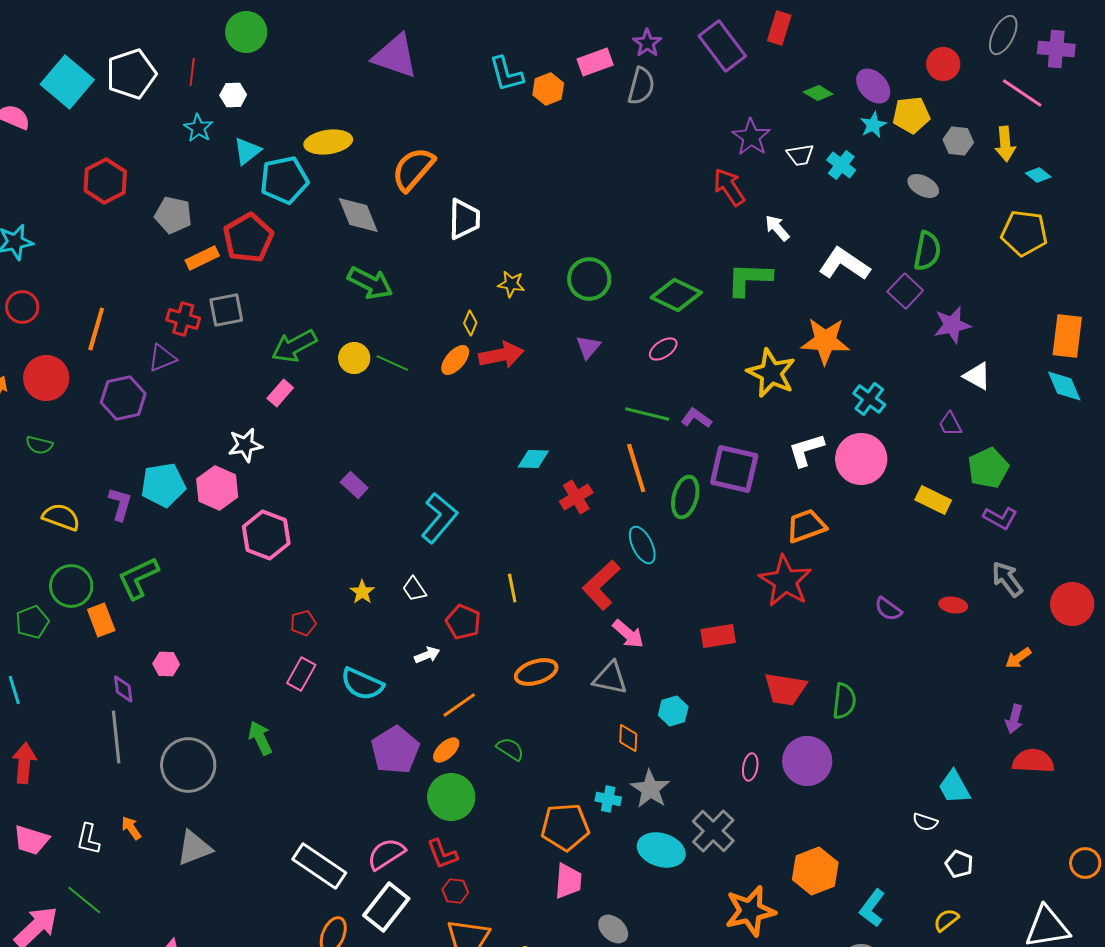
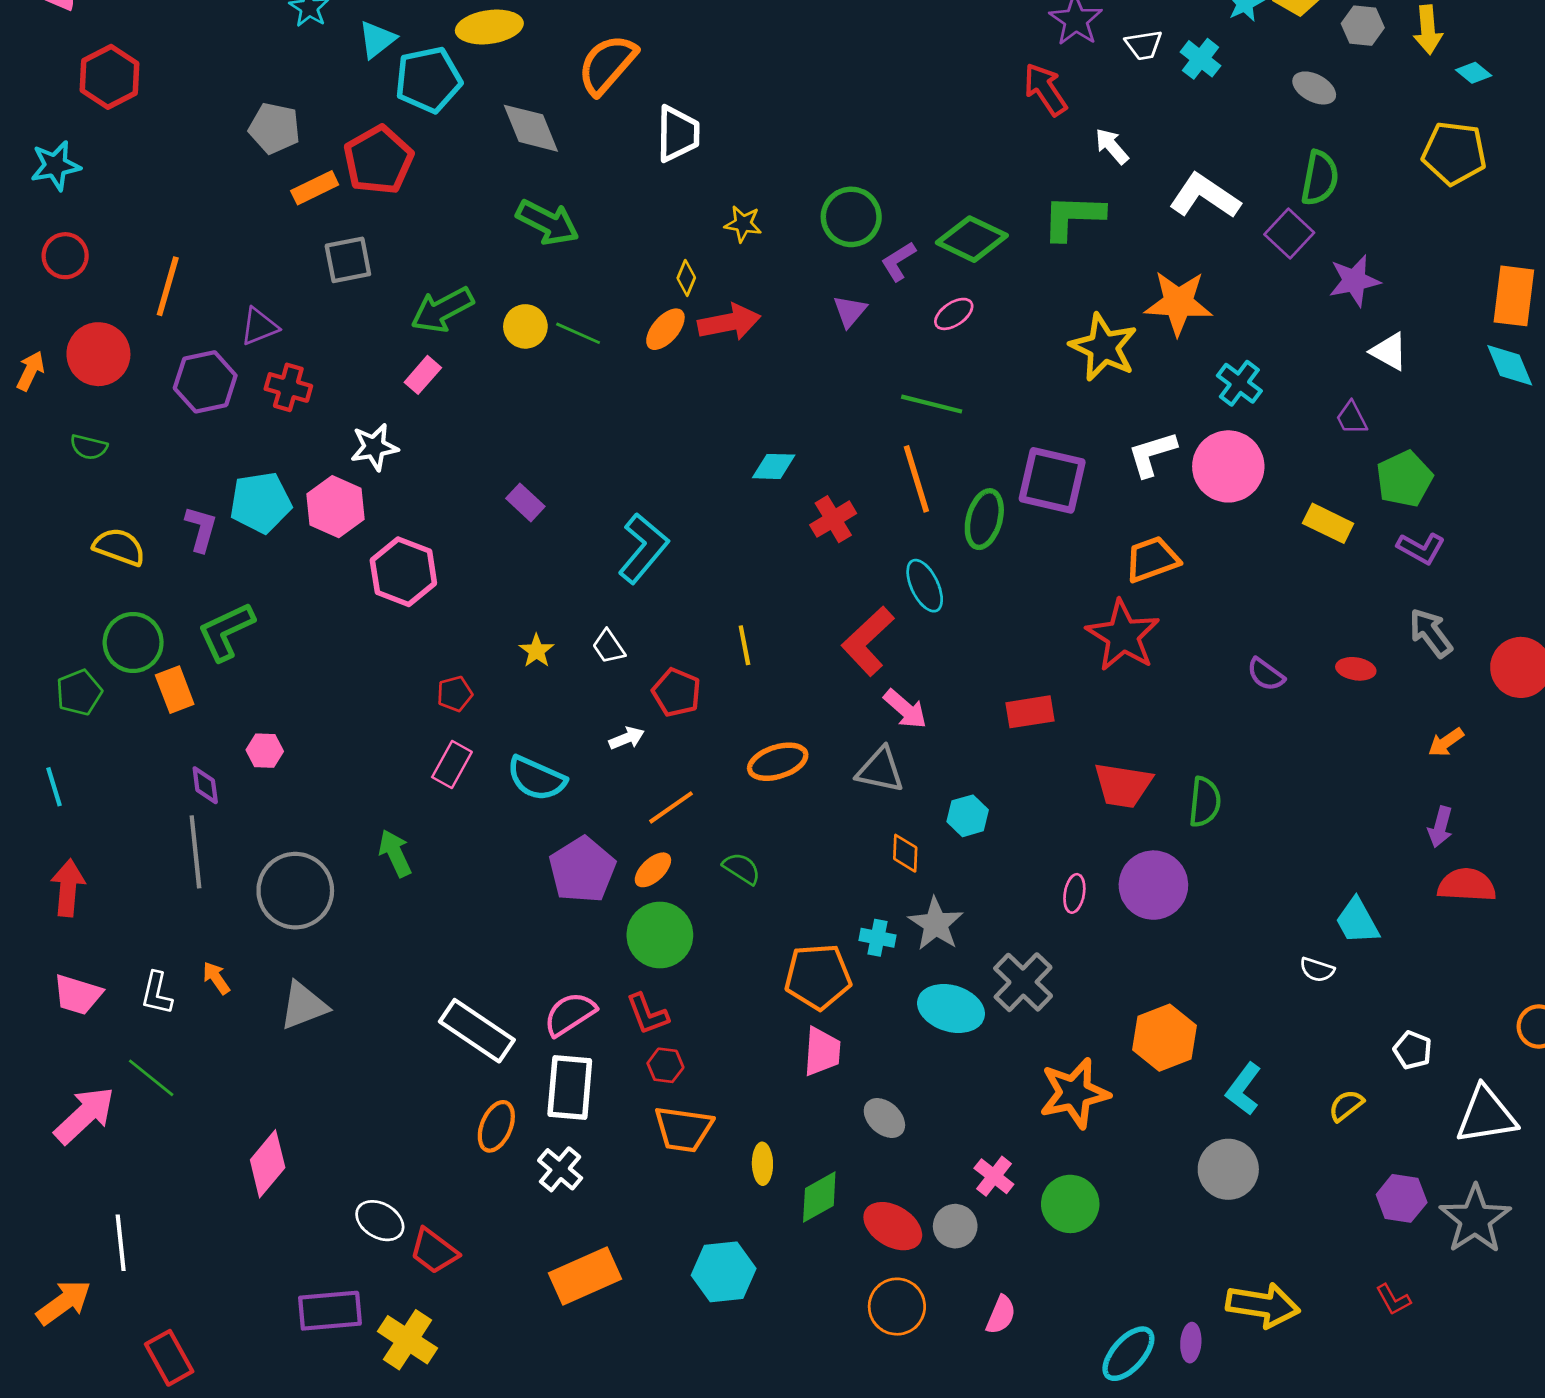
red hexagon: (105, 181) -> (110, 77), moved
red cross: (183, 319) -> (288, 387), moved
purple L-shape: (696, 418) -> (898, 261), moved, turned -68
white pentagon: (959, 864) -> (1413, 1050), moved
white rectangle: (386, 907) -> (570, 1087), turned -33

